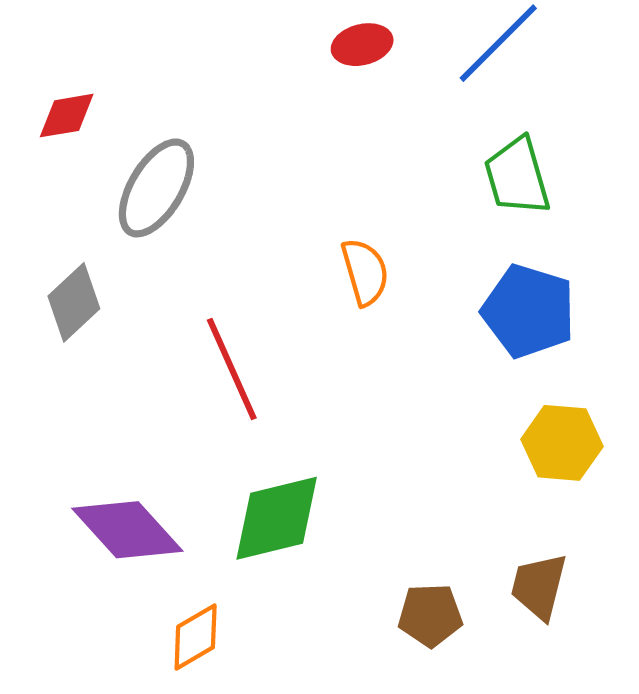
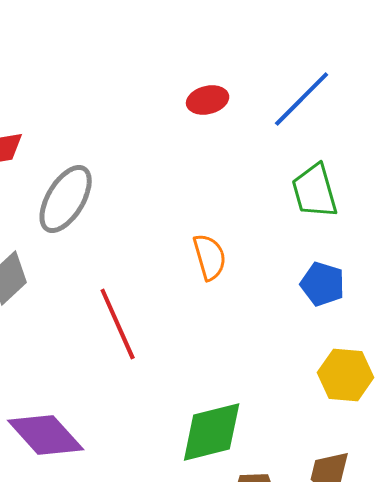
blue pentagon: (529, 311) -> (323, 284), size x0.7
green diamond: (277, 518) -> (212, 432), moved

